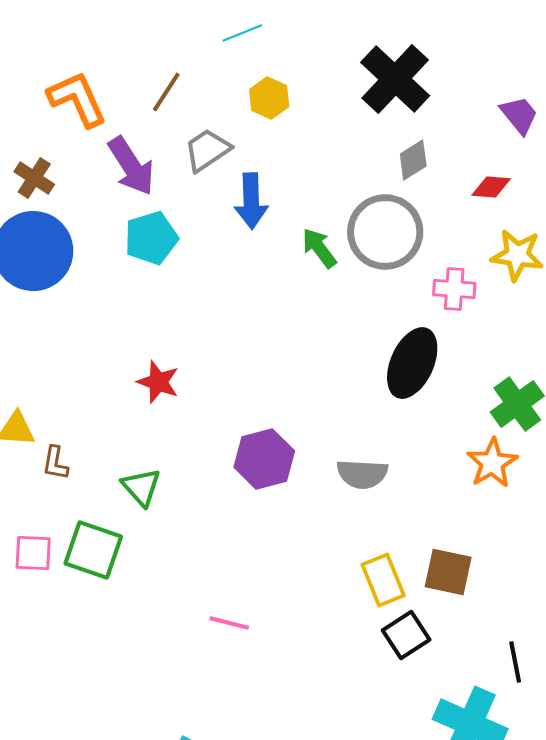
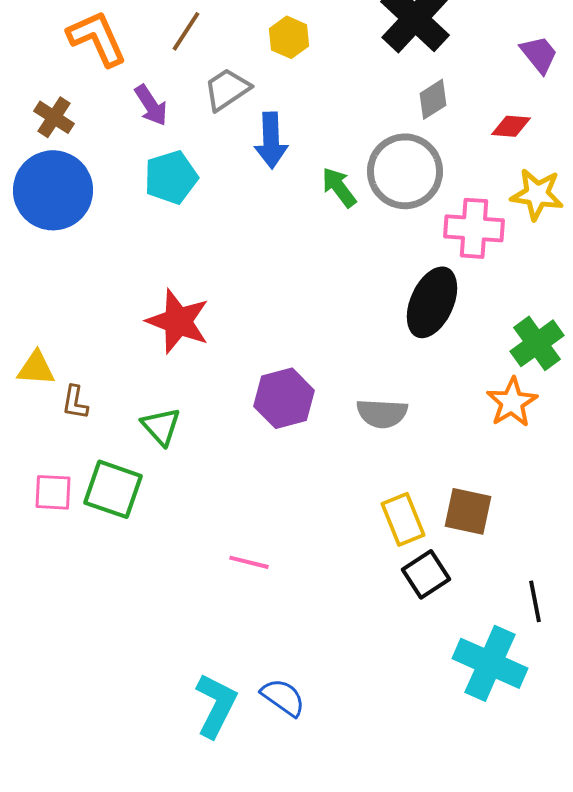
purple arrow: (131, 166) -> (151, 105), size x0.7
pink cross: (454, 289) -> (474, 228), size x1.4
red star: (158, 382) -> (178, 321), size x1.5

